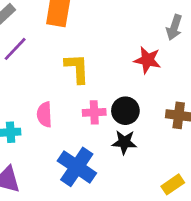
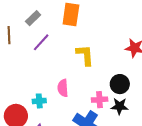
pink cross: (94, 112) -> (100, 100), moved

